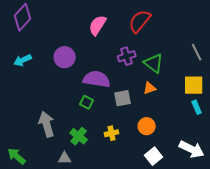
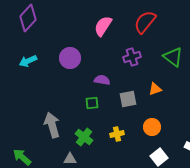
green triangle: (154, 63) -> (173, 57), moved
purple semicircle: (97, 79) -> (102, 80), size x0.6
green square: (87, 102) -> (92, 103), turned -32

